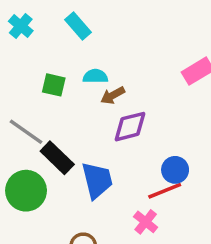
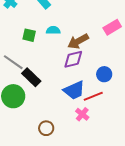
brown arrow: (113, 95) -> (78, 41), moved, size x1.5
blue circle: (175, 170) -> (104, 74), moved
blue trapezoid: (97, 180) -> (74, 90), moved, turned 80

